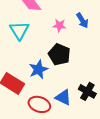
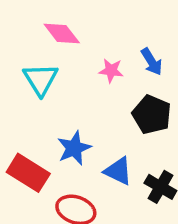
black pentagon: (59, 54) -> (152, 115), moved
blue triangle: (63, 97) -> (118, 171), moved

